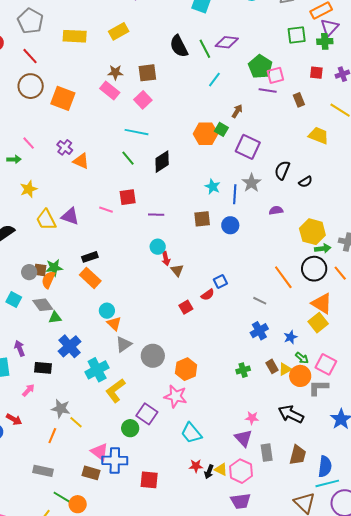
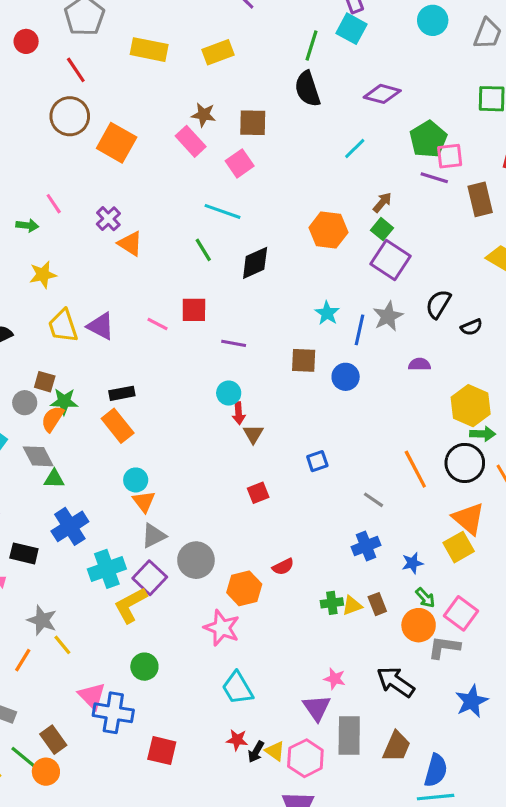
green line: (205, 49) -> (312, 45), moved, turned 36
brown rectangle: (299, 100) -> (480, 199), size x1.5
green square: (221, 129) -> (382, 229), moved
brown square: (40, 270) -> (45, 382), moved
red semicircle: (208, 295) -> (283, 567), moved
yellow triangle: (285, 369) -> (352, 605), moved
purple square: (147, 414) -> (150, 578), moved
gray rectangle: (267, 453) -> (349, 736), size x1.4
brown rectangle: (91, 473) -> (53, 740), moved, turned 30

